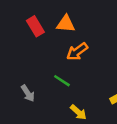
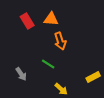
orange arrow: (77, 52) -> (60, 41), turned -72

